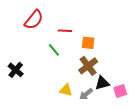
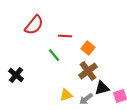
orange square: (88, 43) -> (88, 48), turned 32
yellow triangle: (66, 90) -> (66, 95), turned -32

